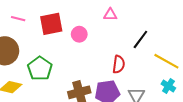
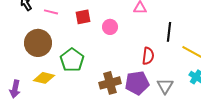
red square: (51, 24) -> (83, 17), size x0.7
black line: (140, 39) -> (169, 32), turned -30

